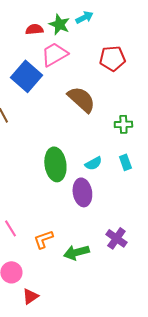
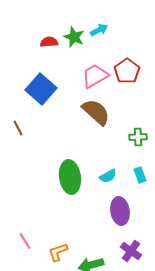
pink trapezoid: (54, 54) -> (95, 76), moved
red pentagon: (112, 58) -> (127, 71), turned -30
purple ellipse: (82, 192) -> (120, 211), moved

